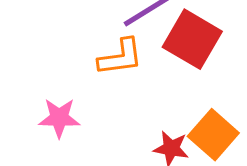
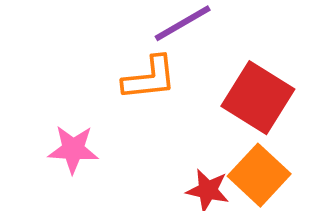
red square: (192, 39) -> (258, 98), moved

